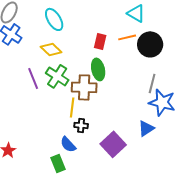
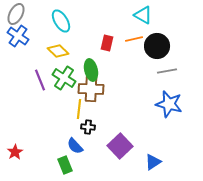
green ellipse: (98, 69) -> (91, 70), moved
gray line: (152, 83) -> (167, 71), moved, turned 66
blue triangle: (146, 128) -> (153, 162), moved

